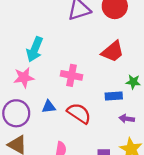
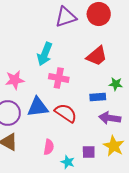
cyan arrow: (35, 49) -> (45, 54), moved
blue triangle: (49, 107) -> (38, 107), size x1.6
purple arrow: (127, 119) -> (110, 118), size x1.5

